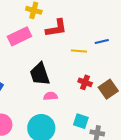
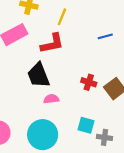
red L-shape: (56, 28) -> (52, 43), moved
yellow line: (79, 51) -> (62, 17), moved, turned -70

